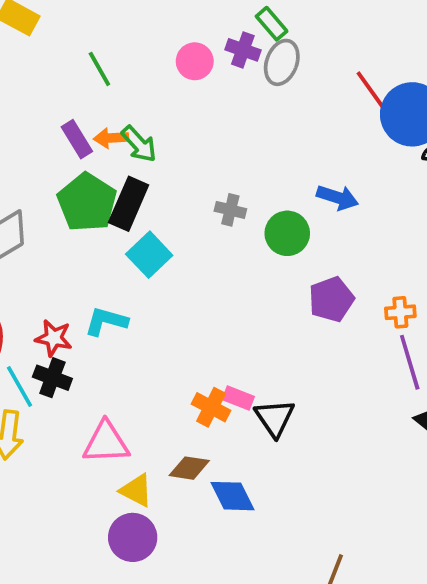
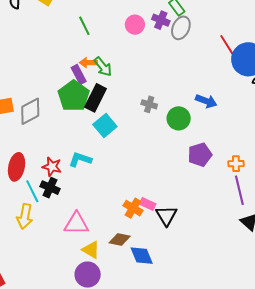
purple rectangle: (77, 139) -> (79, 74), moved

